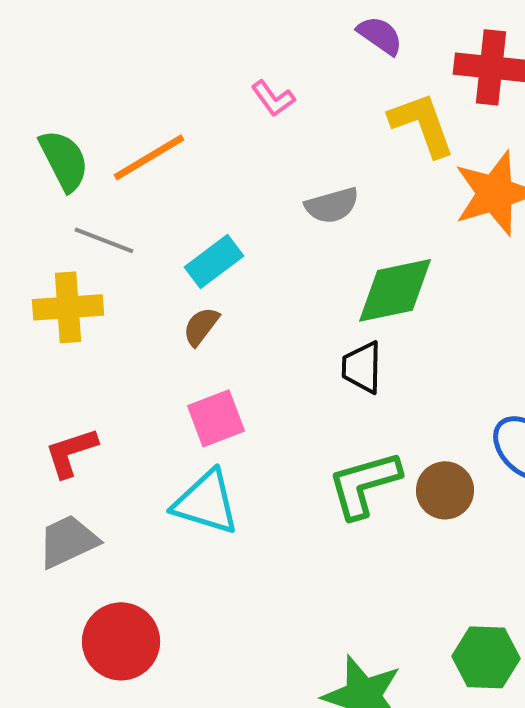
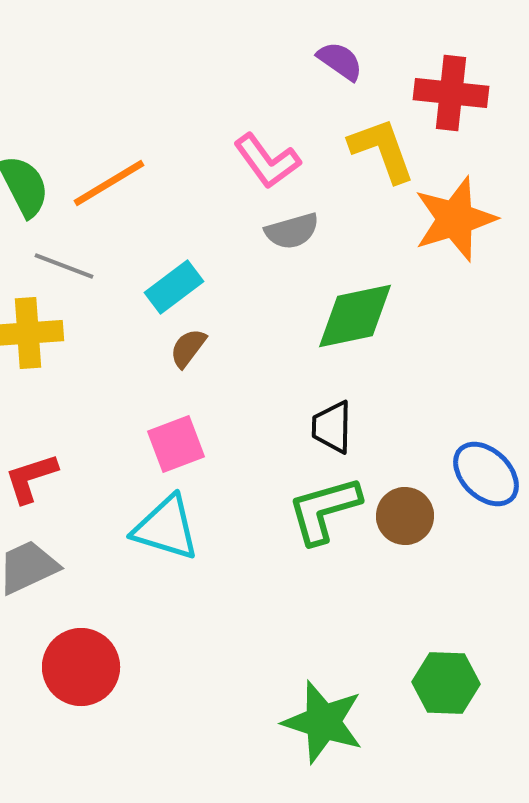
pink L-shape: (273, 98) -> (267, 161), moved, size x1.5
brown semicircle: (201, 326) -> (188, 348), moved
black trapezoid: (362, 367) -> (332, 427), moved

